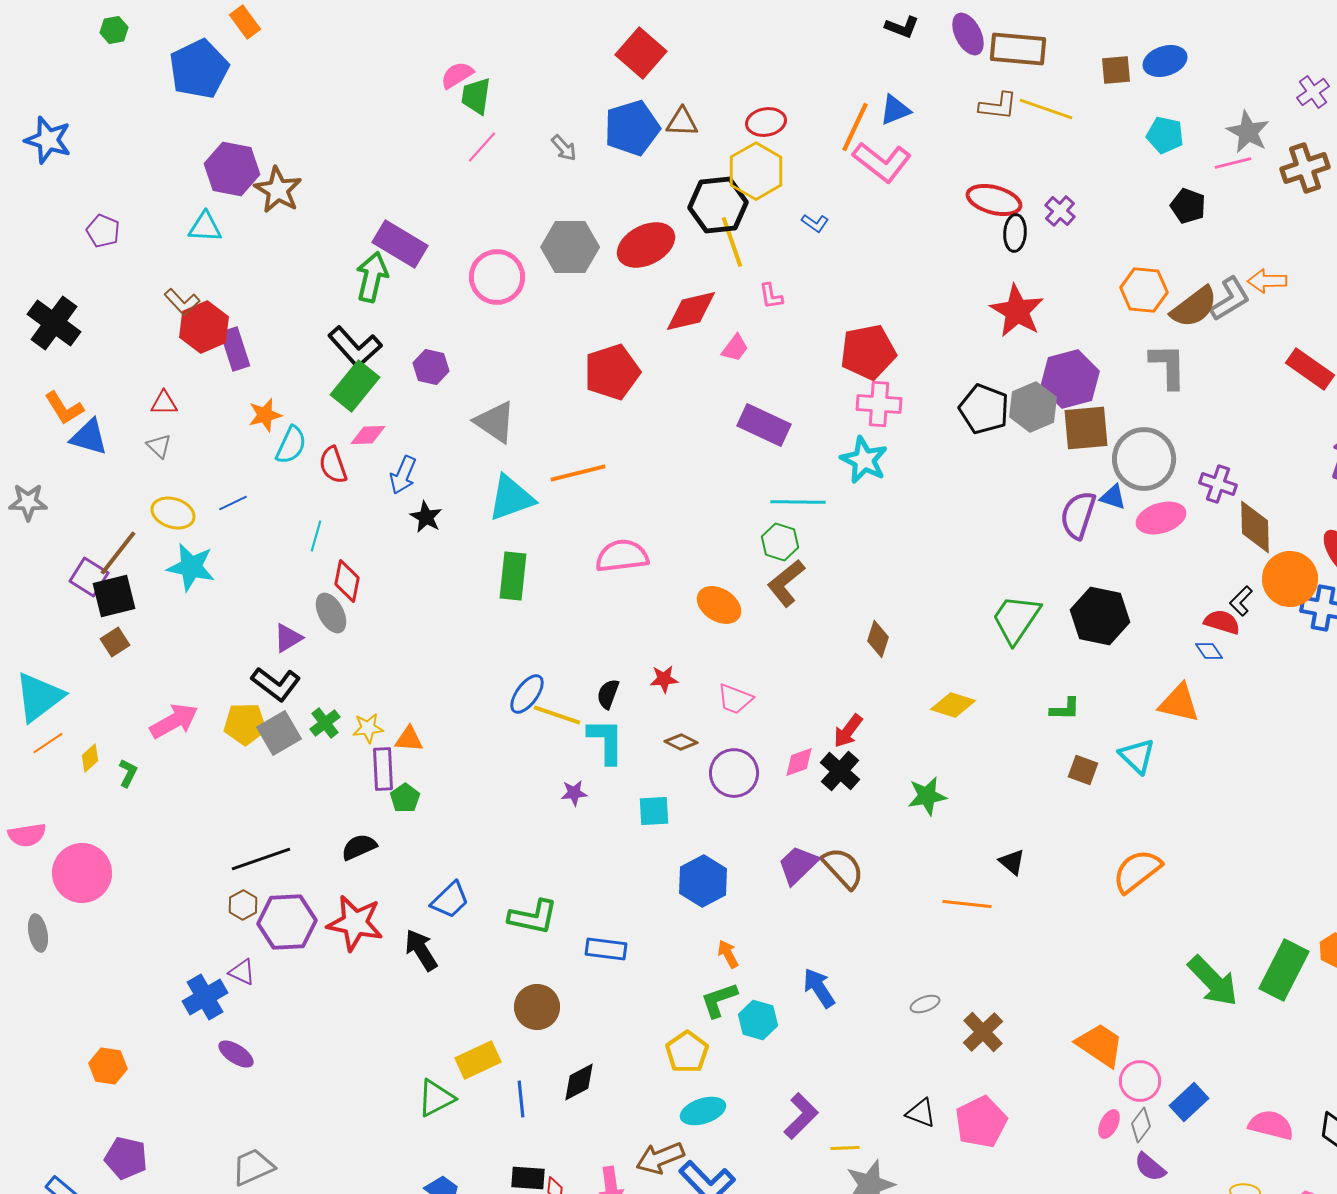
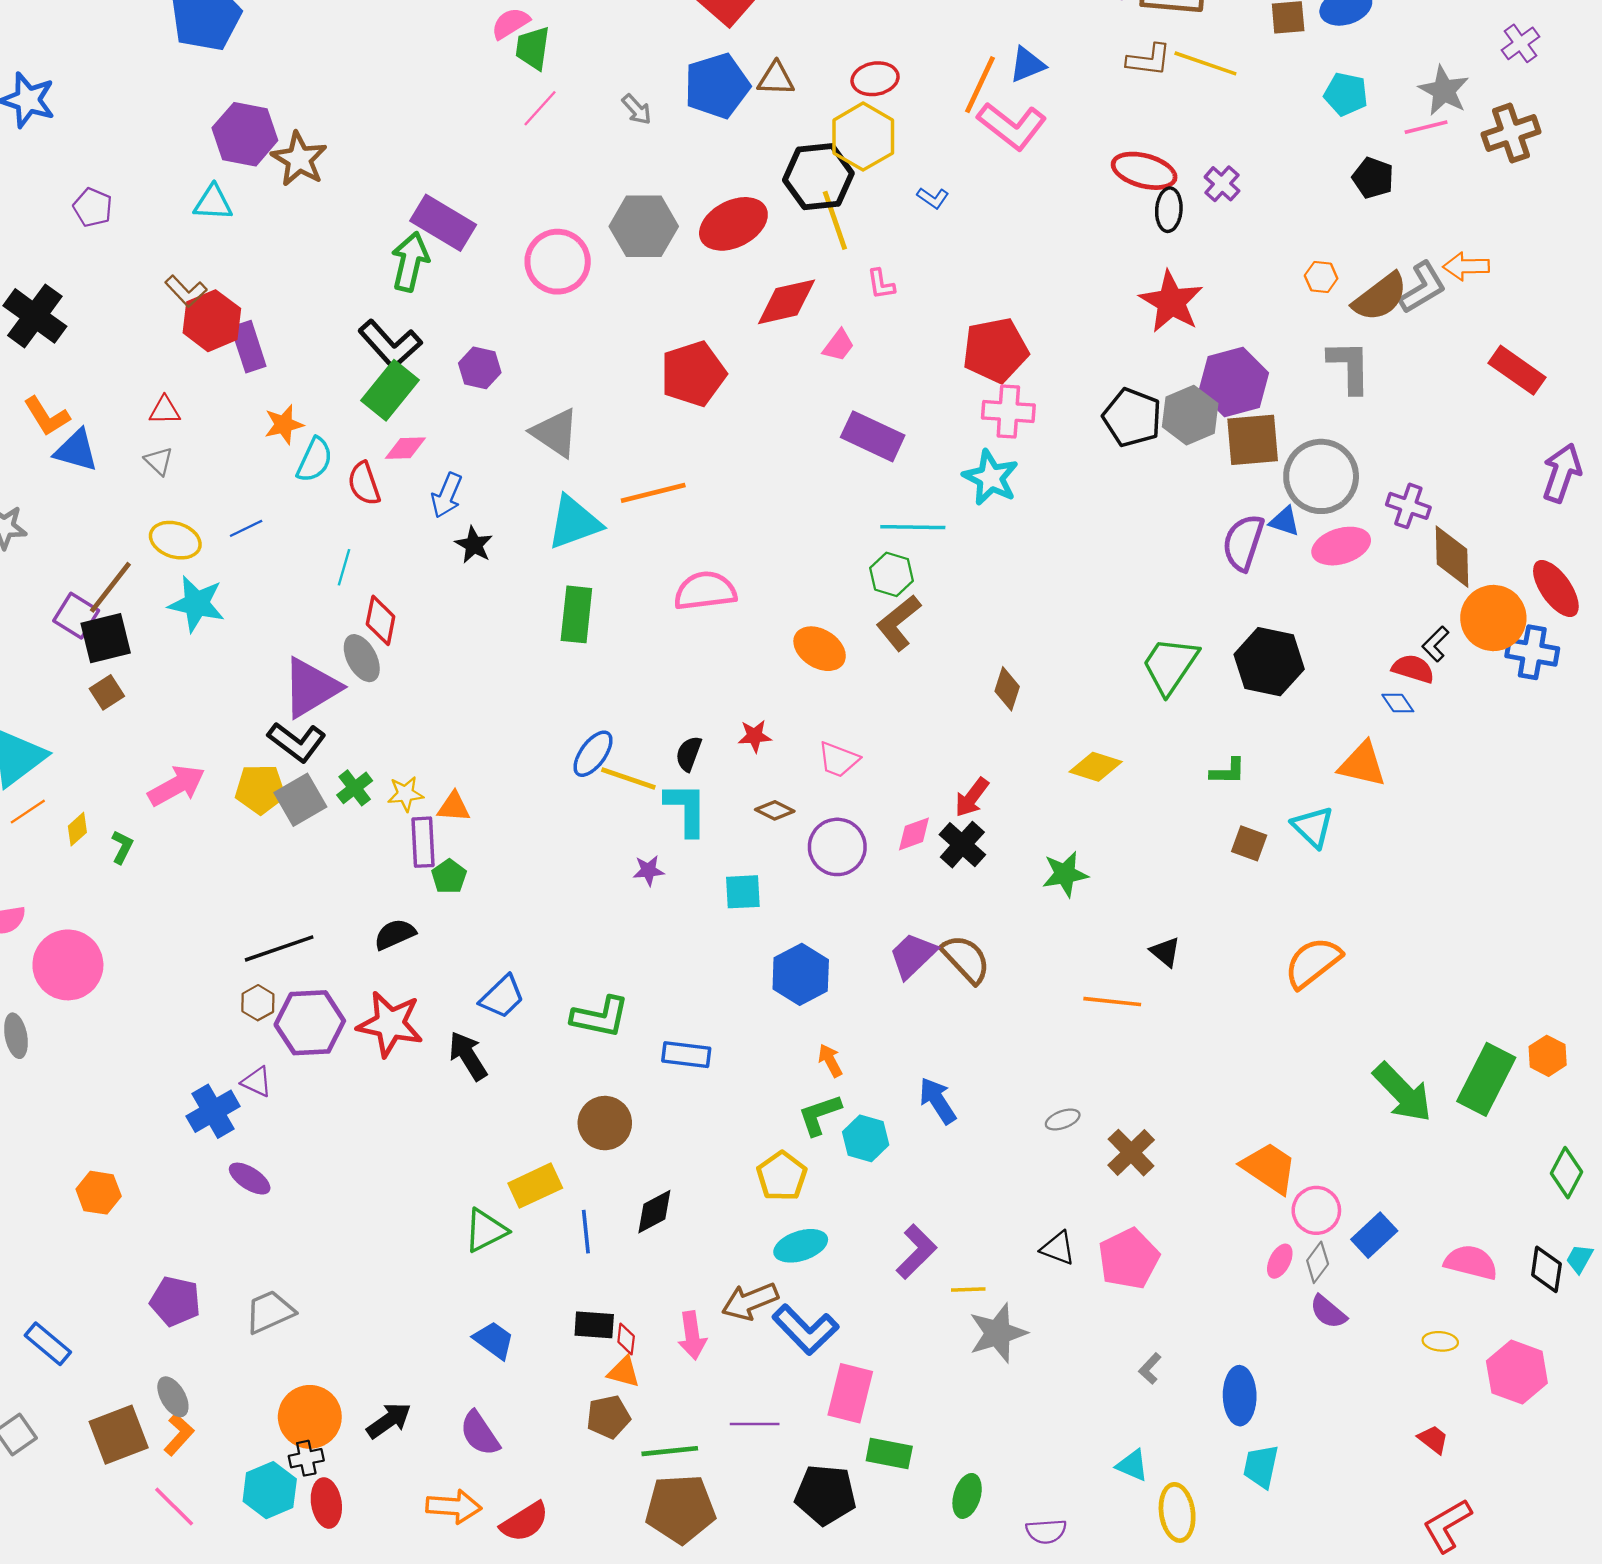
orange hexagon: (1144, 290) -> (1321, 277), size x0.6
purple triangle: (288, 638) -> (311, 688), size x1.8
purple pentagon: (126, 1158) -> (175, 1301), moved

